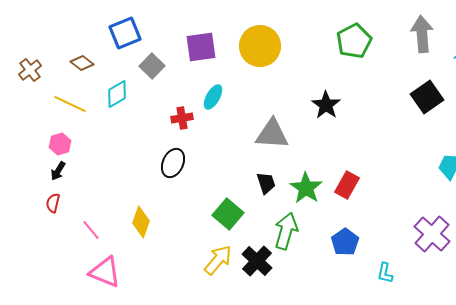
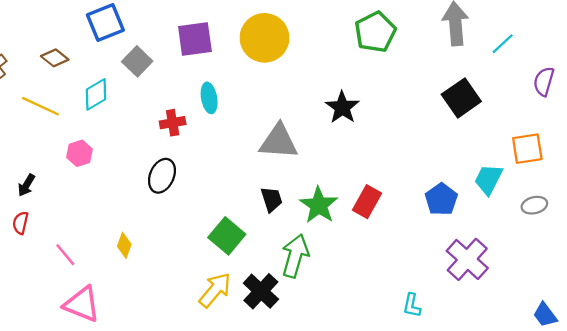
cyan ellipse: (213, 97) -> (209, 98), turned -40
pink hexagon: (60, 144) -> (79, 153), moved
yellow diamond: (141, 222) -> (124, 245), size x0.7
blue pentagon: (345, 242) -> (441, 199), moved

